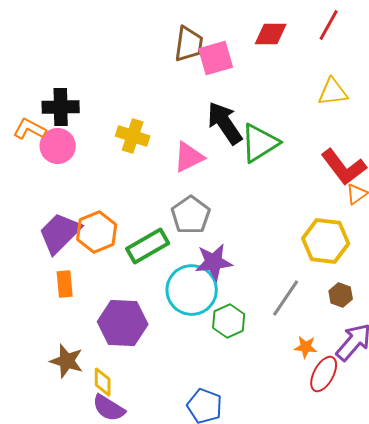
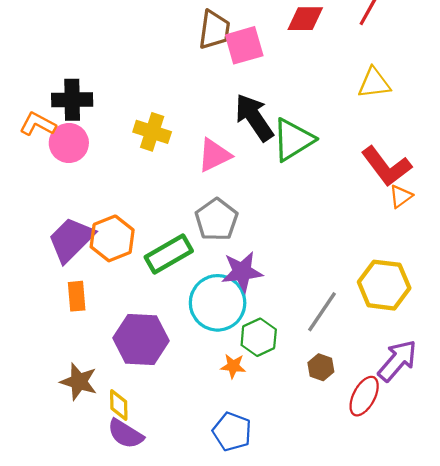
yellow hexagon: (326, 241) -> (384, 285), moved
brown hexagon: (341, 295) -> (321, 367), moved
orange star: (306, 347) -> (233, 366), moved

